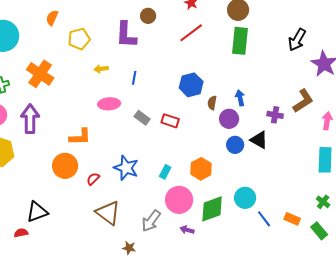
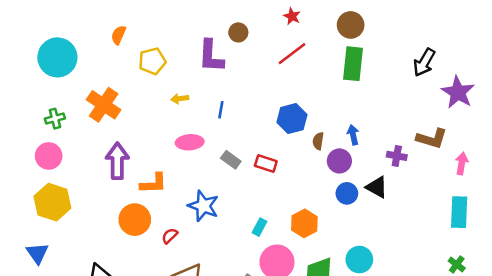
brown L-shape: (303, 101) -> (432, 138), turned 50
purple arrow: (30, 119) -> (117, 161), moved
blue star: (126, 168) -> (203, 206), moved

